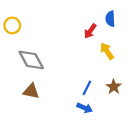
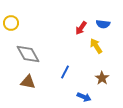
blue semicircle: (110, 19) -> (103, 24), moved, turned -80
blue line: (87, 88) -> (65, 72), moved
blue arrow: (85, 108) -> (84, 97), moved

